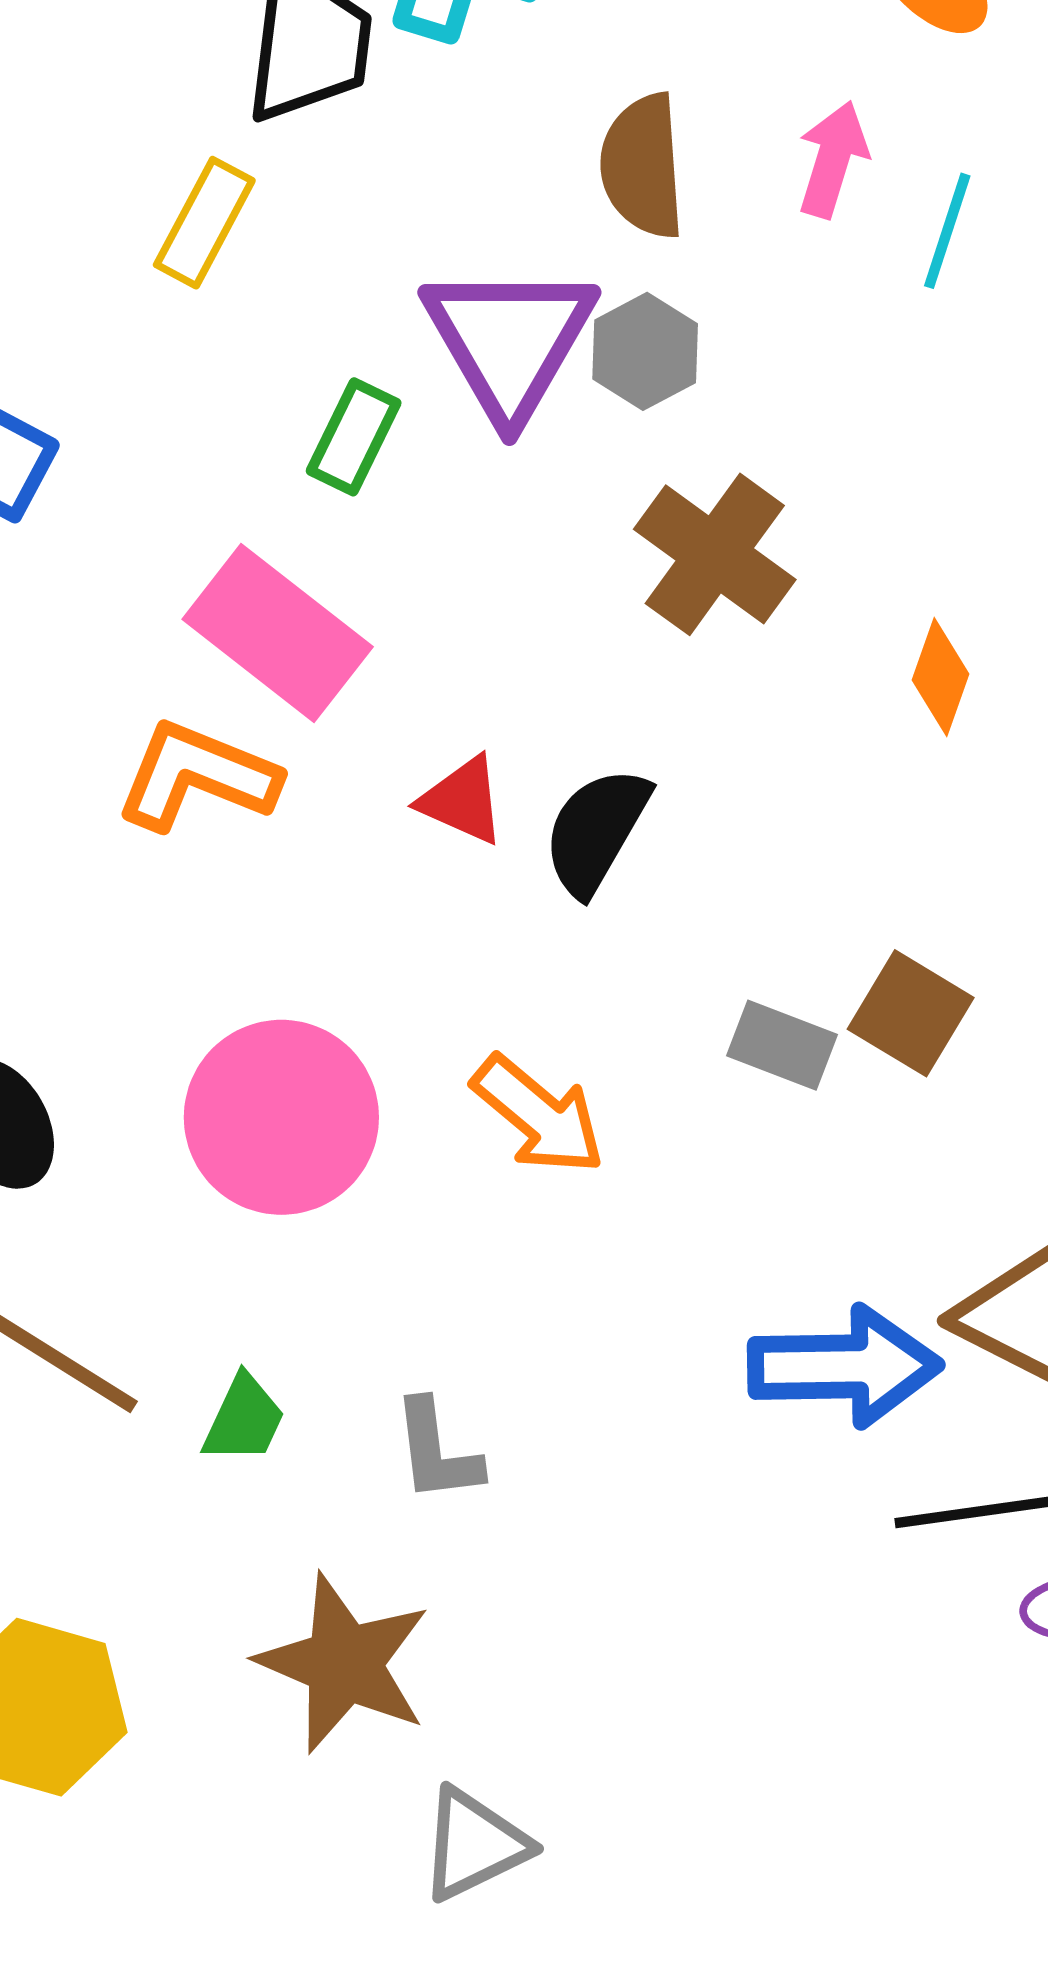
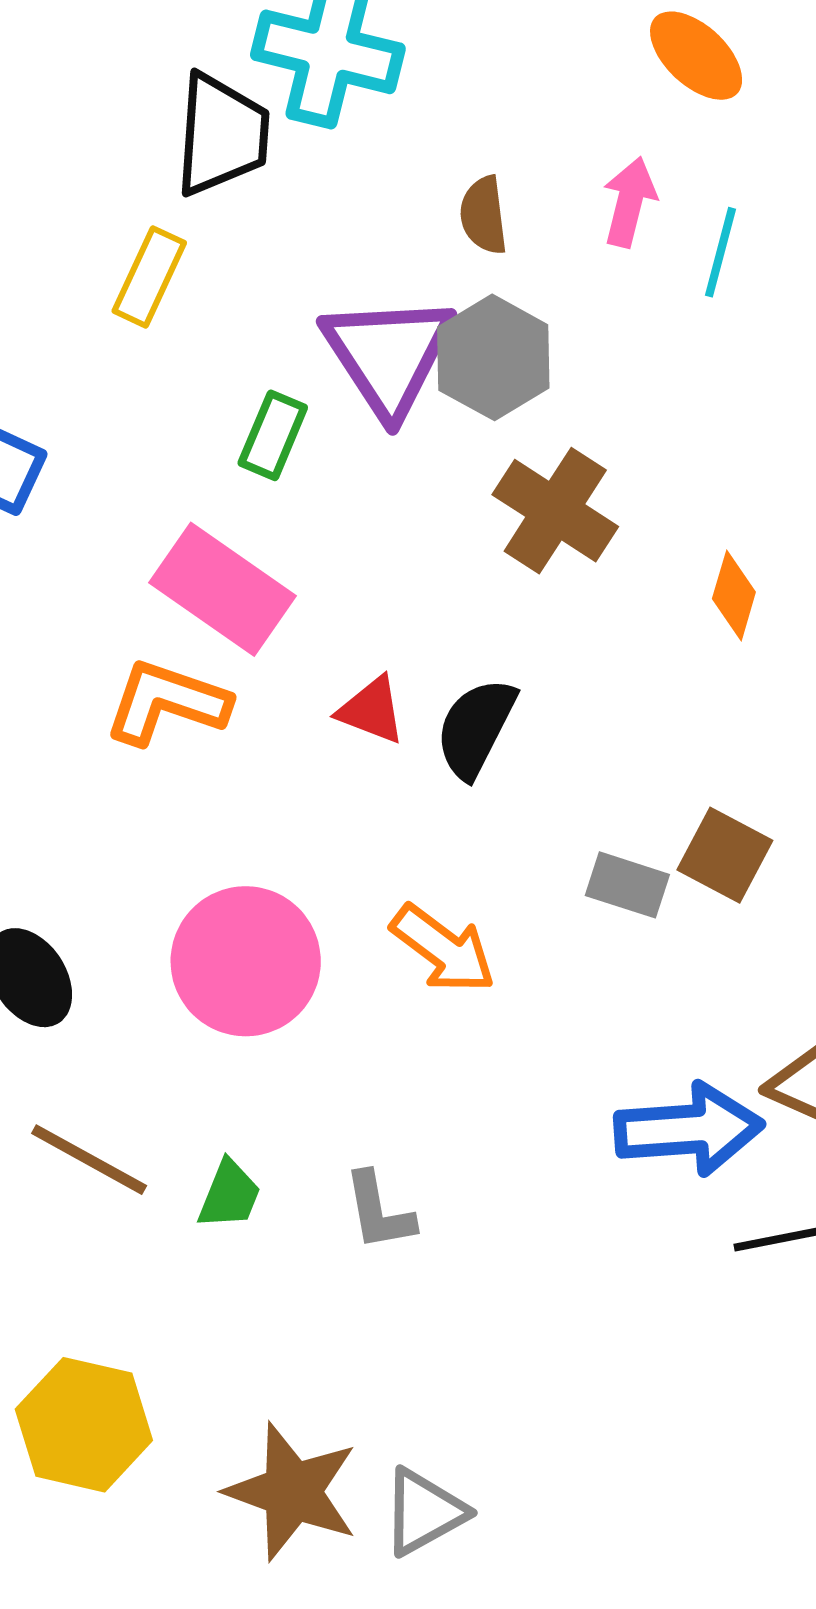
brown semicircle: (643, 166) -> (484, 215), size x0.7
gray hexagon: (645, 351) -> (493, 357), size x1.4
brown star: (344, 1663) -> (292, 1492), moved

